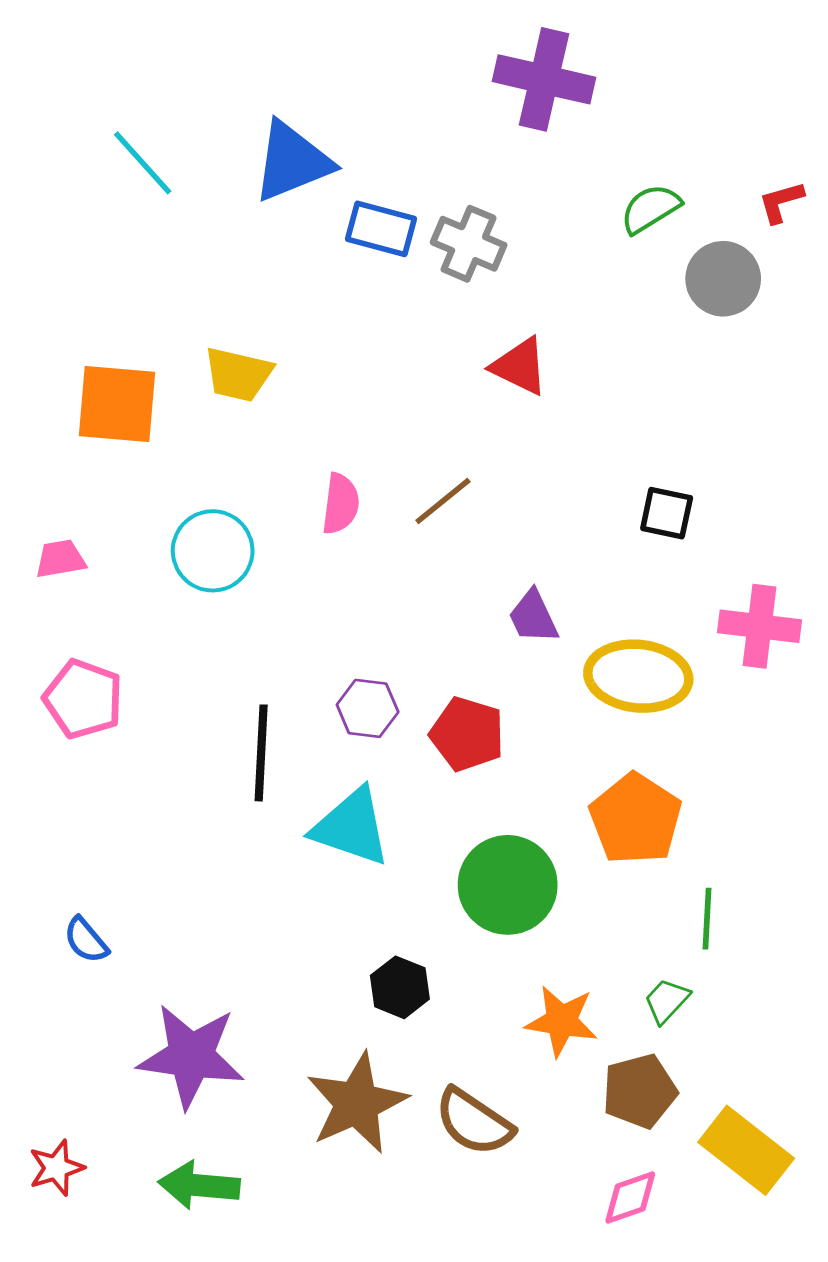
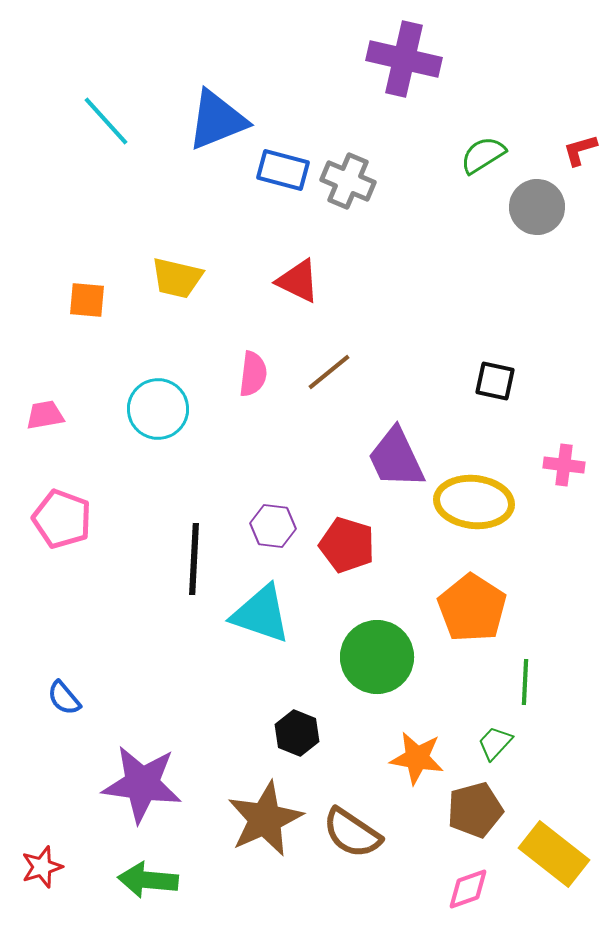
red triangle: (520, 366) -> (298, 281), moved
orange square: (117, 404) -> (87, 300), size x0.6
purple trapezoid: (533, 617) -> (396, 458), size x1.5
pink cross: (760, 626) -> (564, 465), size x0.7

